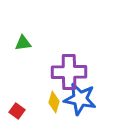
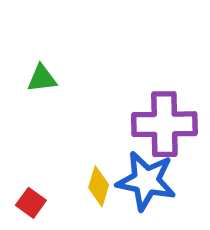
purple cross: (69, 72) -> (164, 124), moved

